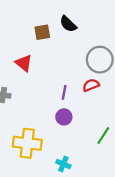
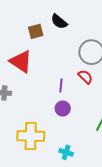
red triangle: (24, 63) -> (21, 62), size x1.4
red semicircle: (91, 85) -> (85, 77), turned 70

